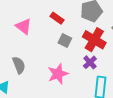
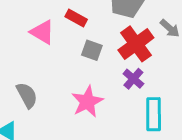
pink triangle: (23, 26) -> (42, 32), moved
red cross: (94, 40) -> (136, 44), turned 30

